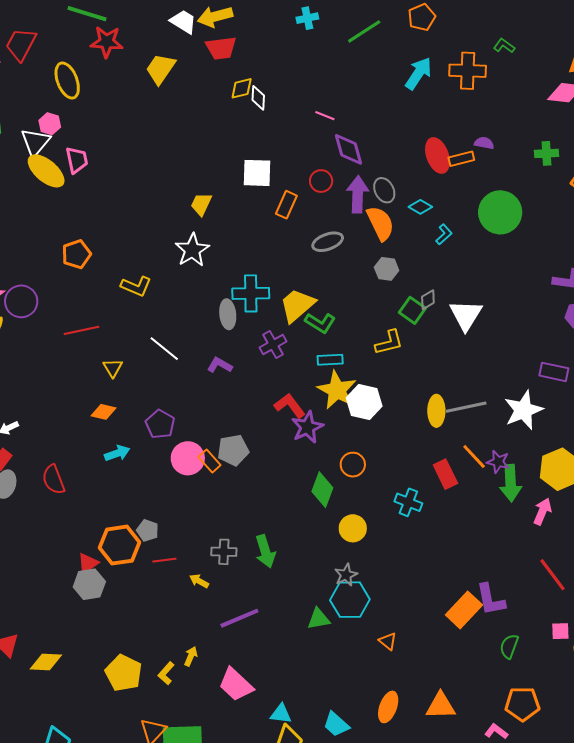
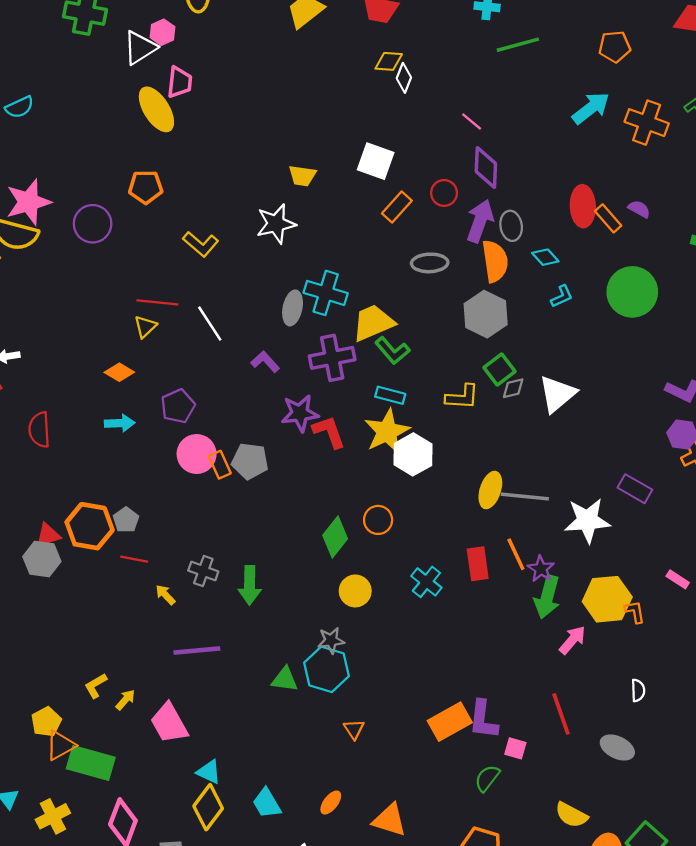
green line: (364, 31) -> (518, 45), moved
orange rectangle: (461, 159) -> (608, 218), turned 45
yellow ellipse: (46, 171) -> (156, 109), moved
yellow trapezoid: (201, 204) -> (302, 176), turned -125
gray hexagon: (387, 269) -> (486, 314), size x1.6
gray diamond: (428, 300) -> (513, 388), moved
purple circle: (21, 301) -> (93, 224), moved
red line: (81, 330) -> (157, 302), moved
purple cross: (273, 345) -> (332, 358), size x1.4
purple star: (307, 427) -> (300, 413), moved
pink square: (560, 631) -> (515, 748), moved
yellow arrow: (191, 656) -> (125, 700), moved
yellow pentagon: (124, 673) -> (46, 722), moved, size x0.7
orange ellipse: (388, 707) -> (331, 803), size x0.7

